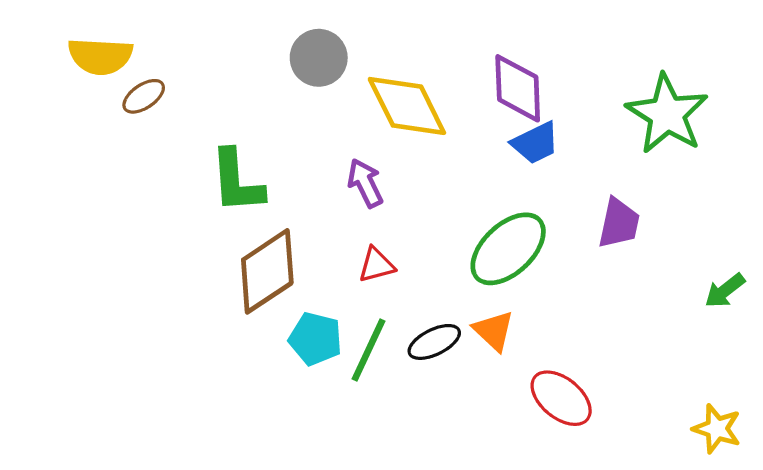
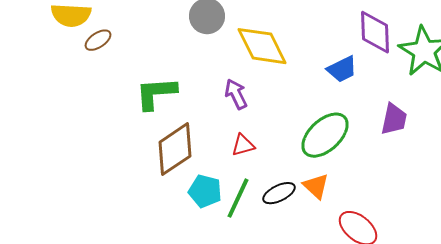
purple diamond: (518, 88) -> (375, 32), moved
green L-shape: (237, 181) -> (156, 93), turned 90

